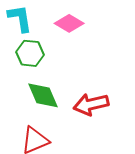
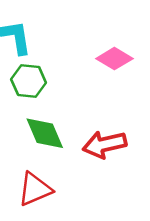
pink diamond: (69, 23) -> (114, 59), moved

